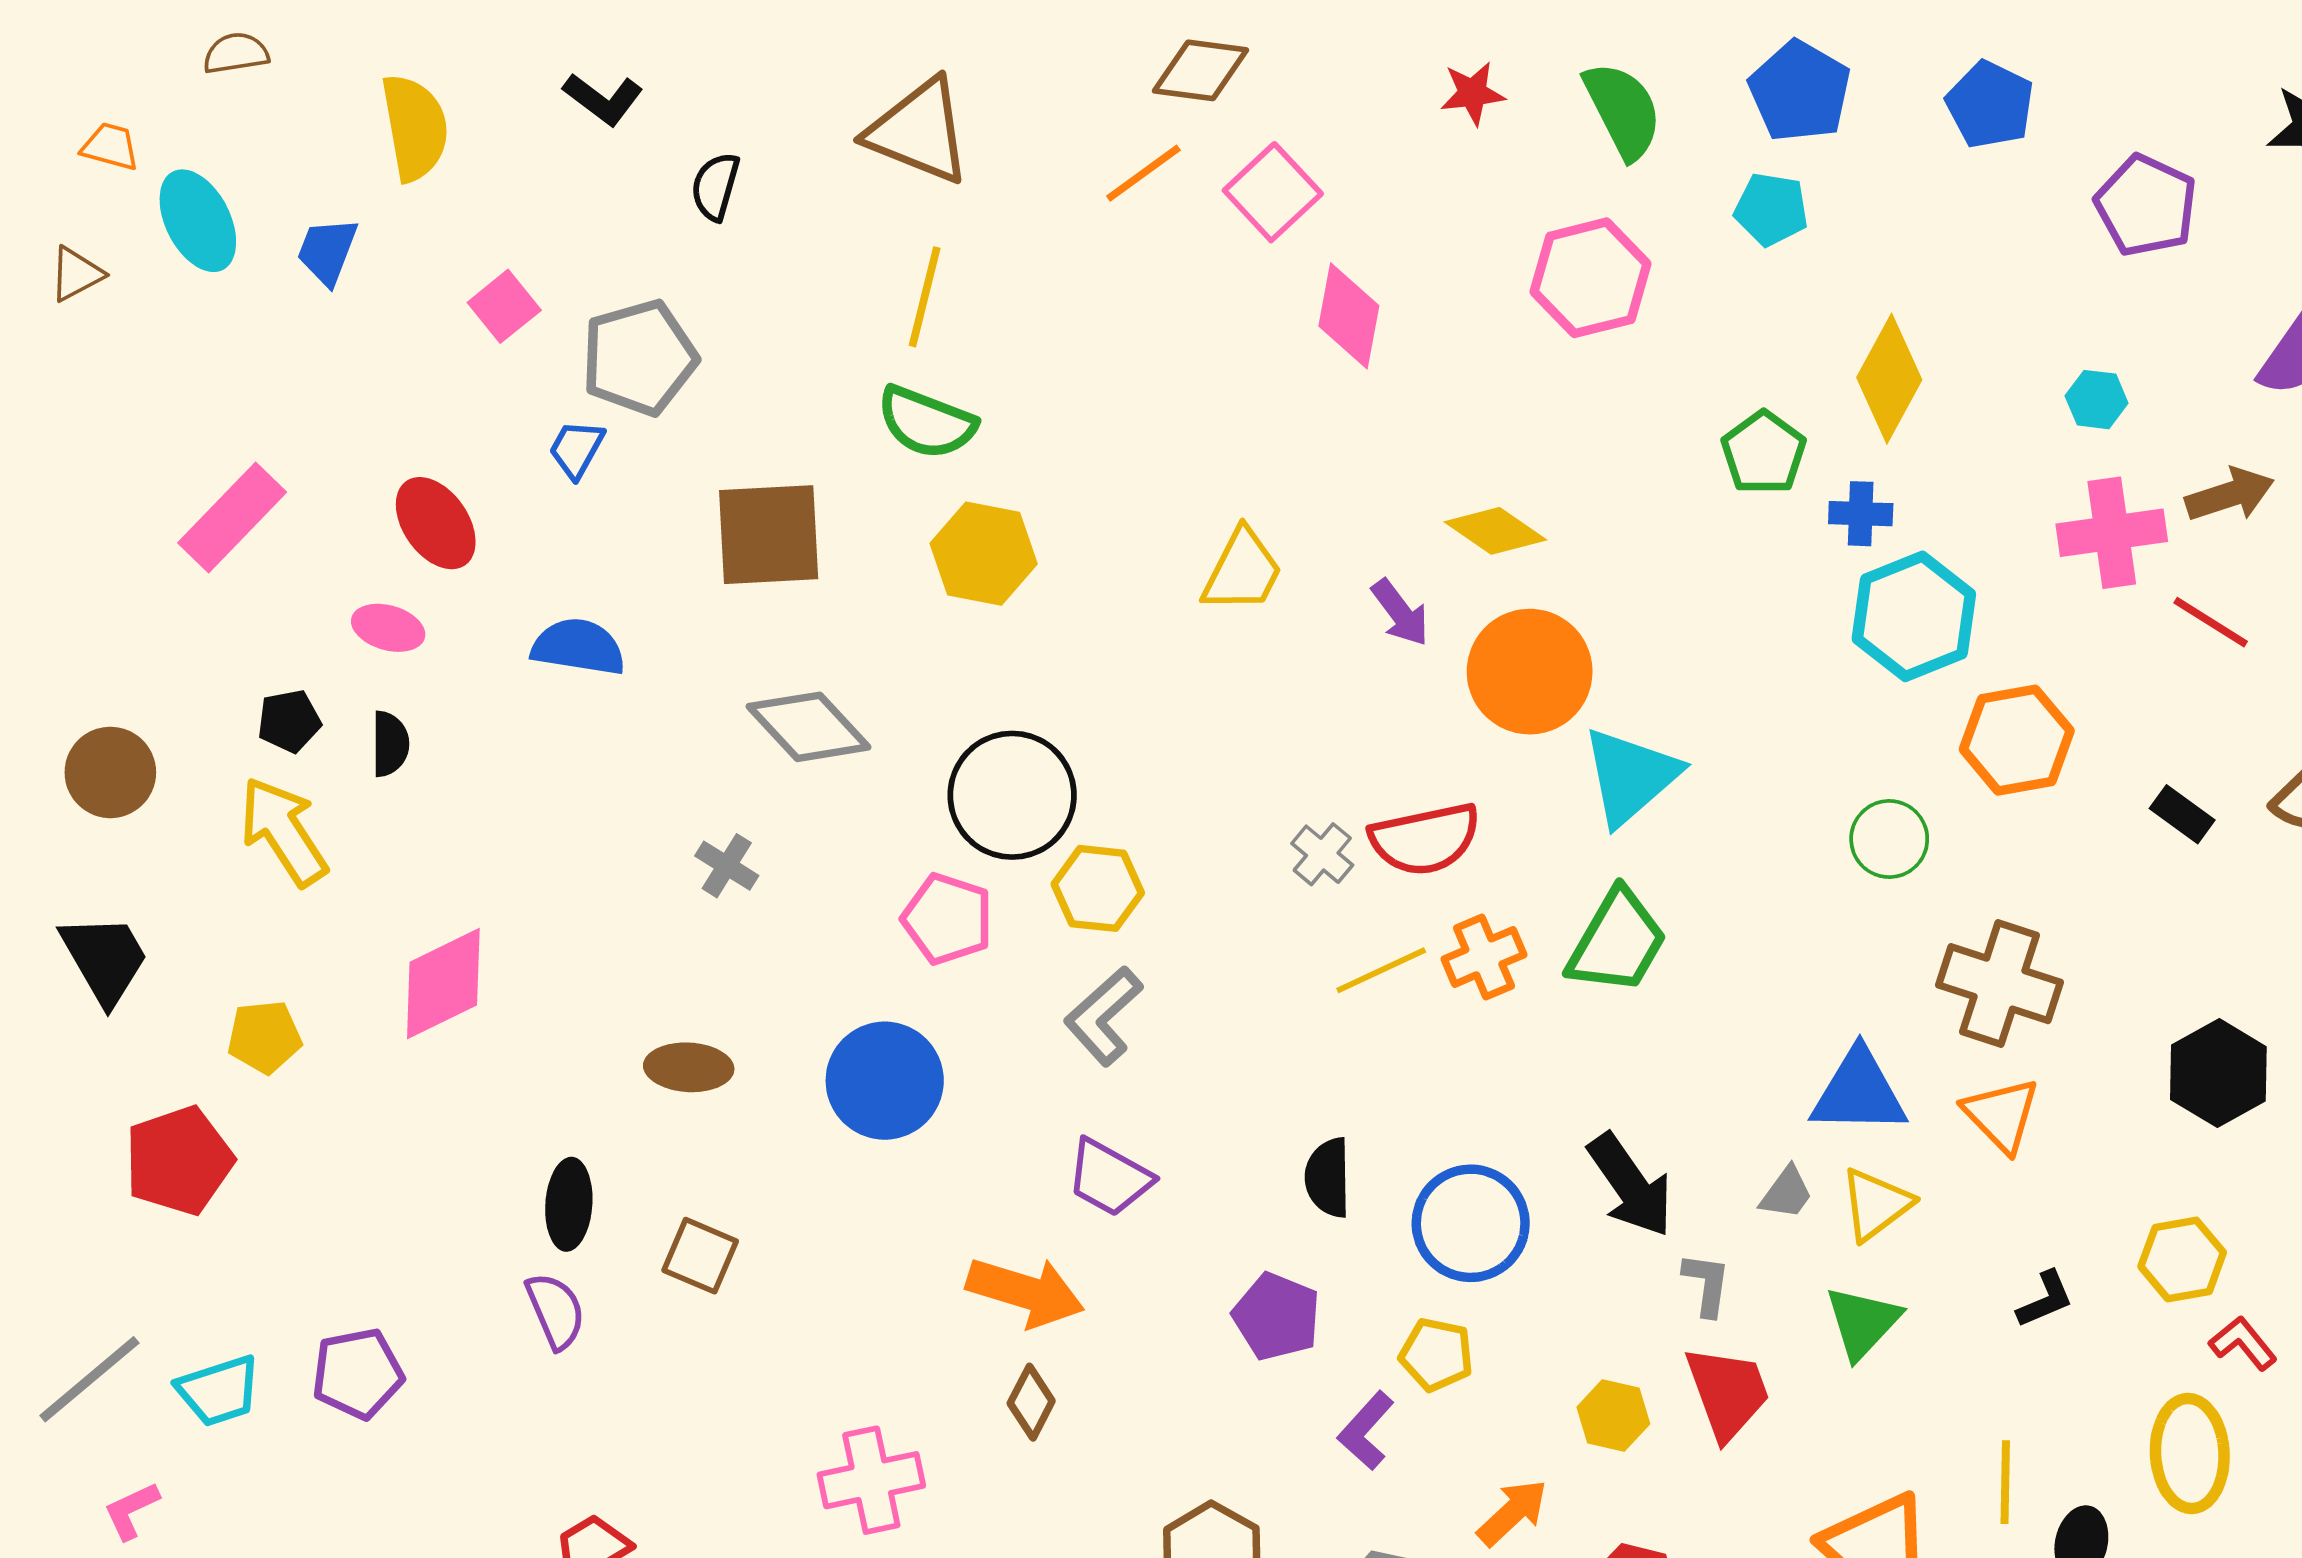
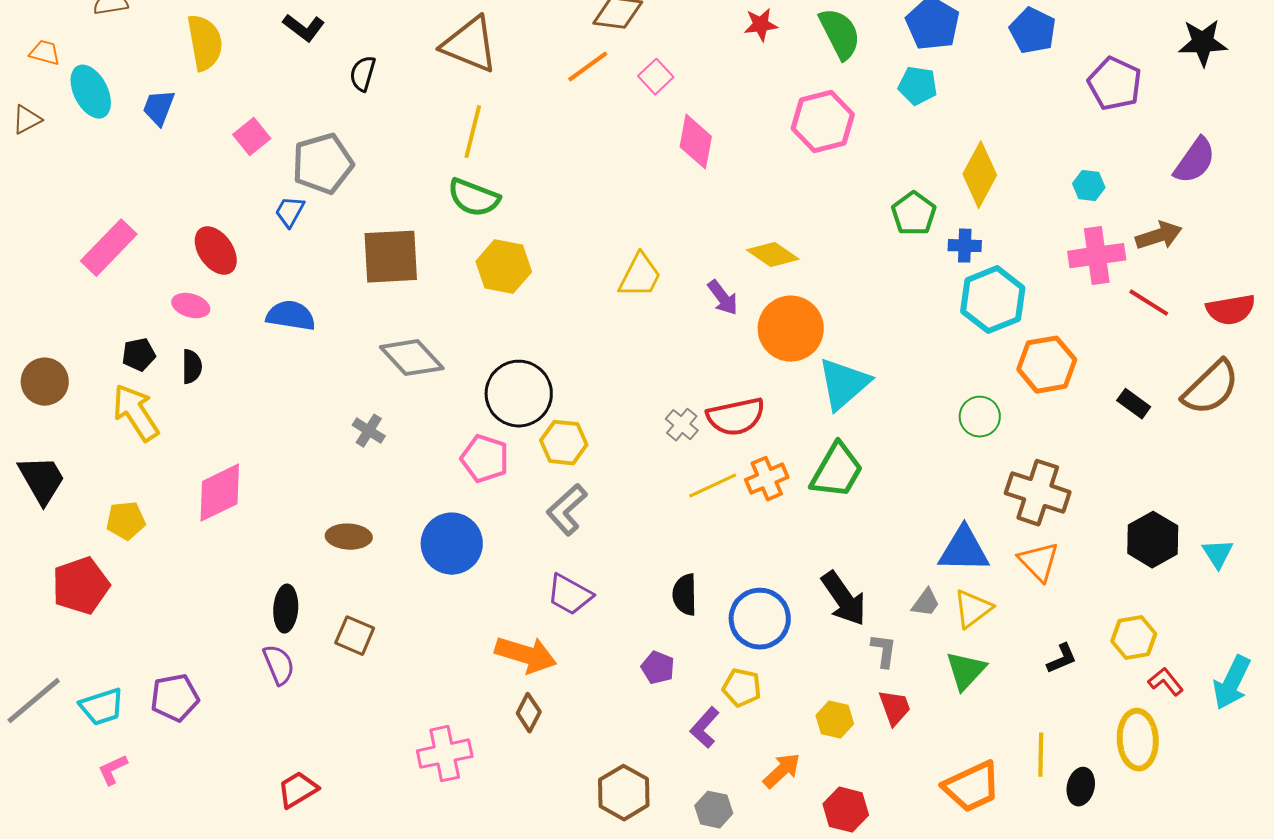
pink square: (1273, 192) -> (656, 77), size x0.7
purple pentagon: (1277, 1317) -> (658, 668), size x0.7
red trapezoid: (1727, 1393) -> (895, 708), size x0.7
pink L-shape: (131, 1511) -> (113, 770), moved

